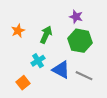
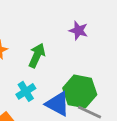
green hexagon: (80, 41) -> (80, 91), moved

